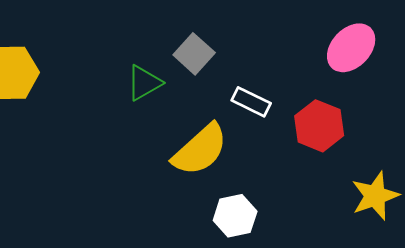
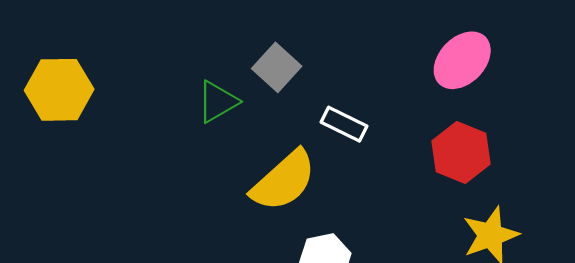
red hexagon: (319, 126) -> (461, 152), moved

